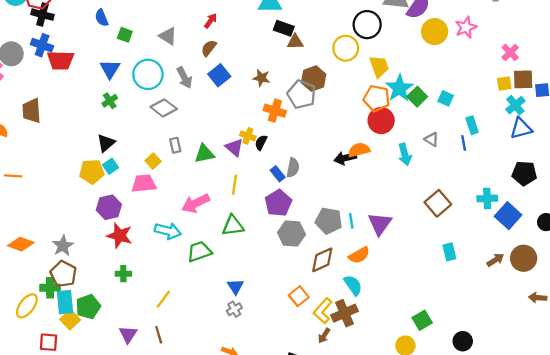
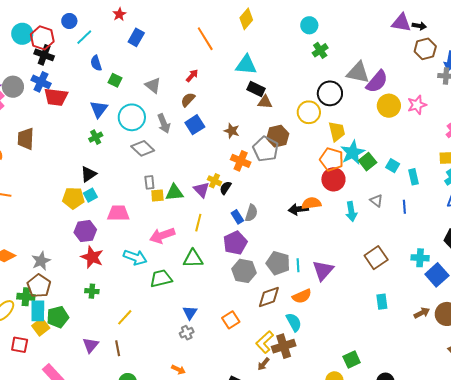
cyan rectangle: (472, 125) -> (414, 177), moved
yellow square: (153, 161) -> (157, 195), moved, turned 32
orange square: (299, 296) -> (231, 320), moved

